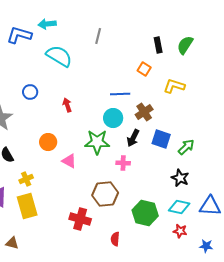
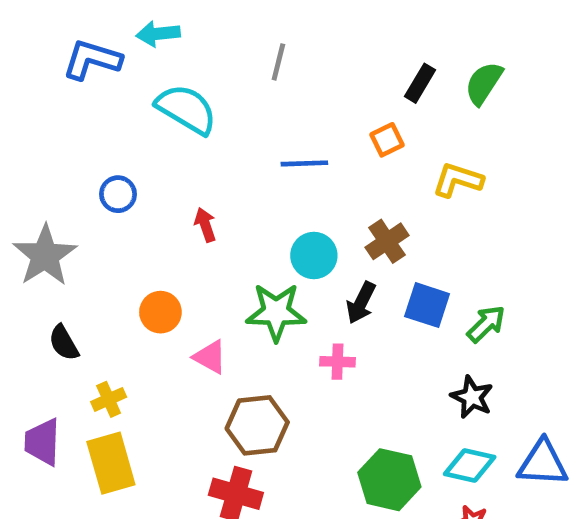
black rectangle: (158, 45) -> (420, 83), turned 42
orange square: (144, 69) -> (387, 140), turned 32
blue line: (120, 94) -> (304, 163), moved
brown hexagon: (105, 194) -> (257, 425), moved

